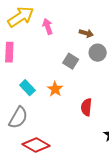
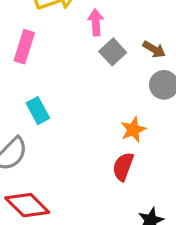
gray square: (71, 61) -> (113, 52), moved
orange star: (55, 89) -> (133, 130), moved

